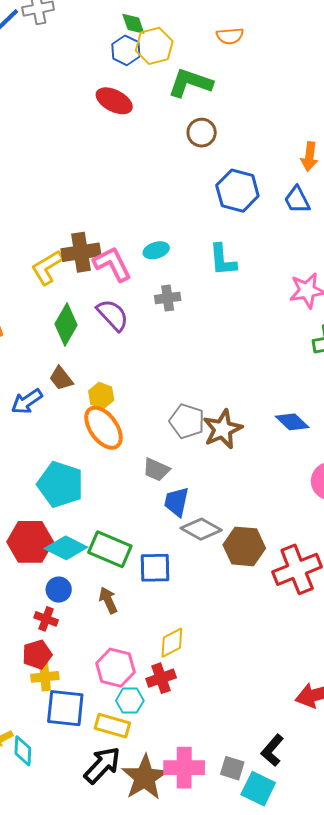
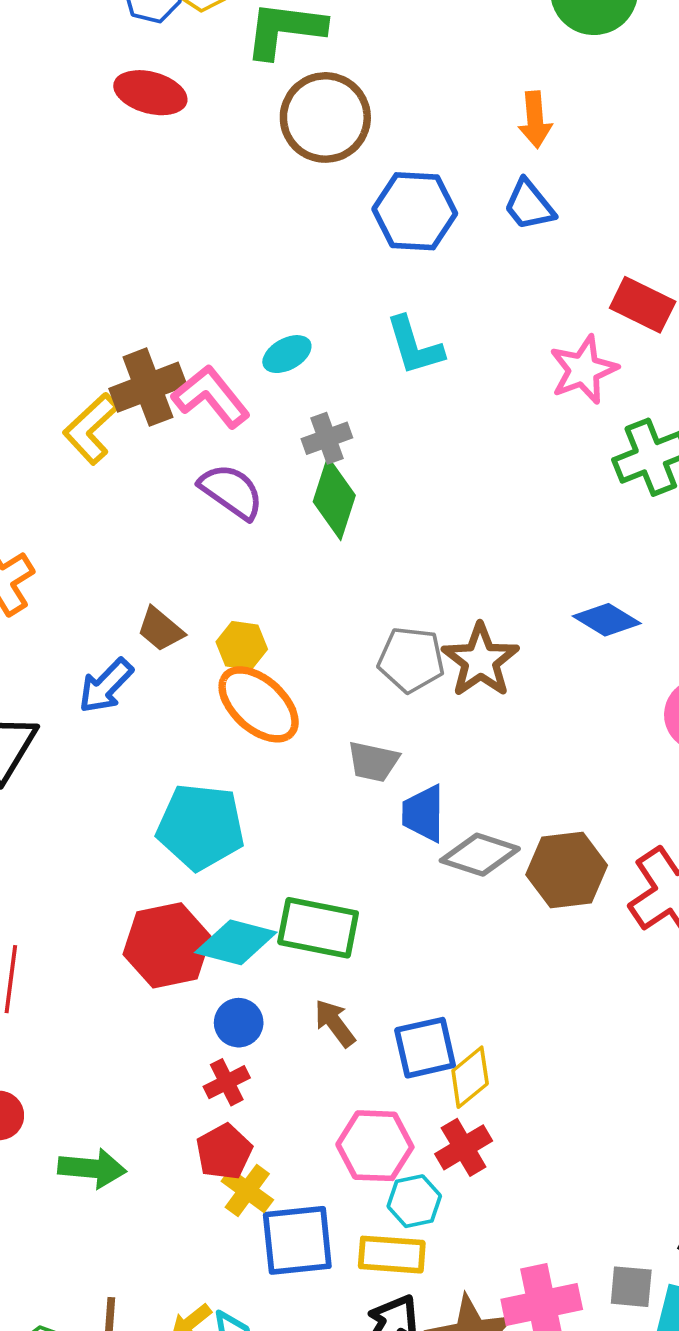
brown circle: (202, 133) -> (325, 117), size x1.6
green diamond: (66, 325) -> (334, 499), moved
blue square: (155, 568) -> (425, 1048), moved
red cross: (46, 619) -> (227, 1082), turned -35
yellow cross: (45, 677) -> (247, 1190), turned -36

